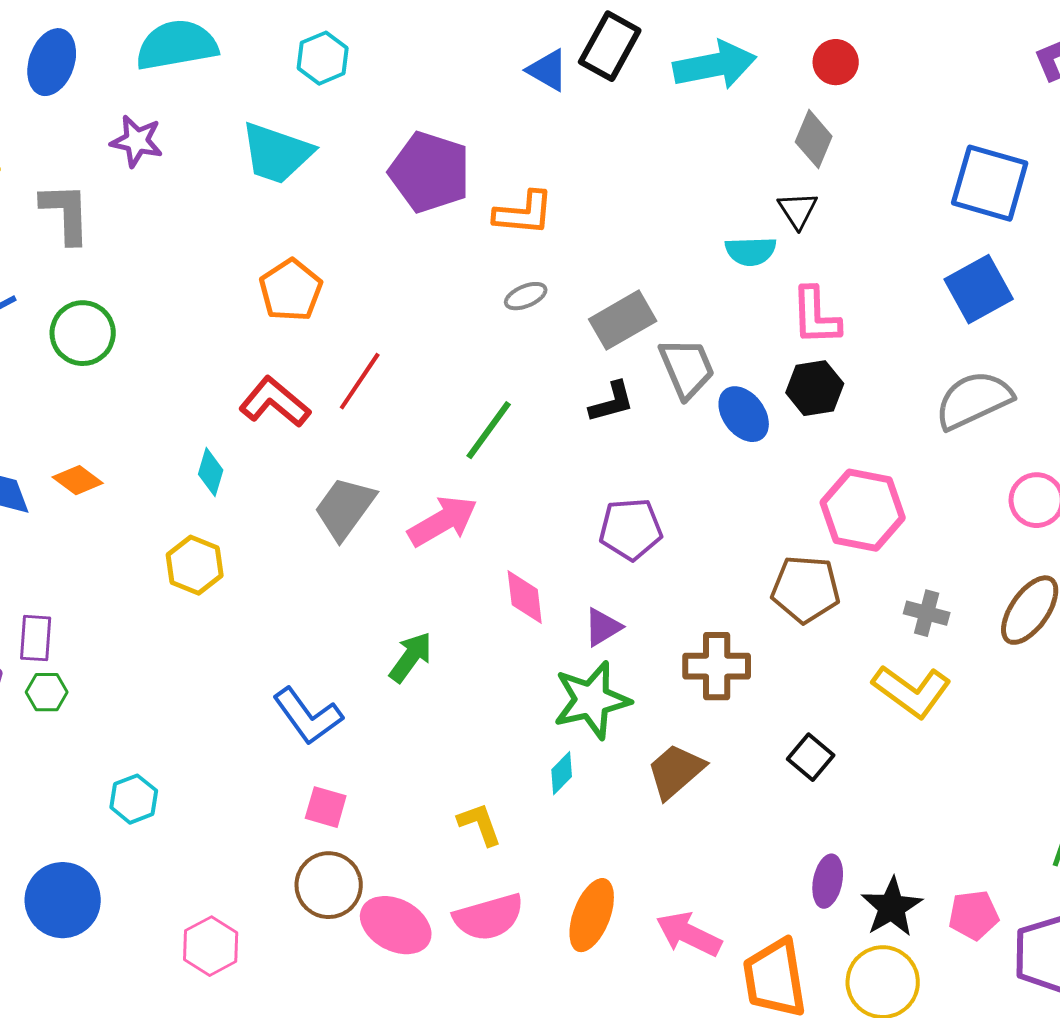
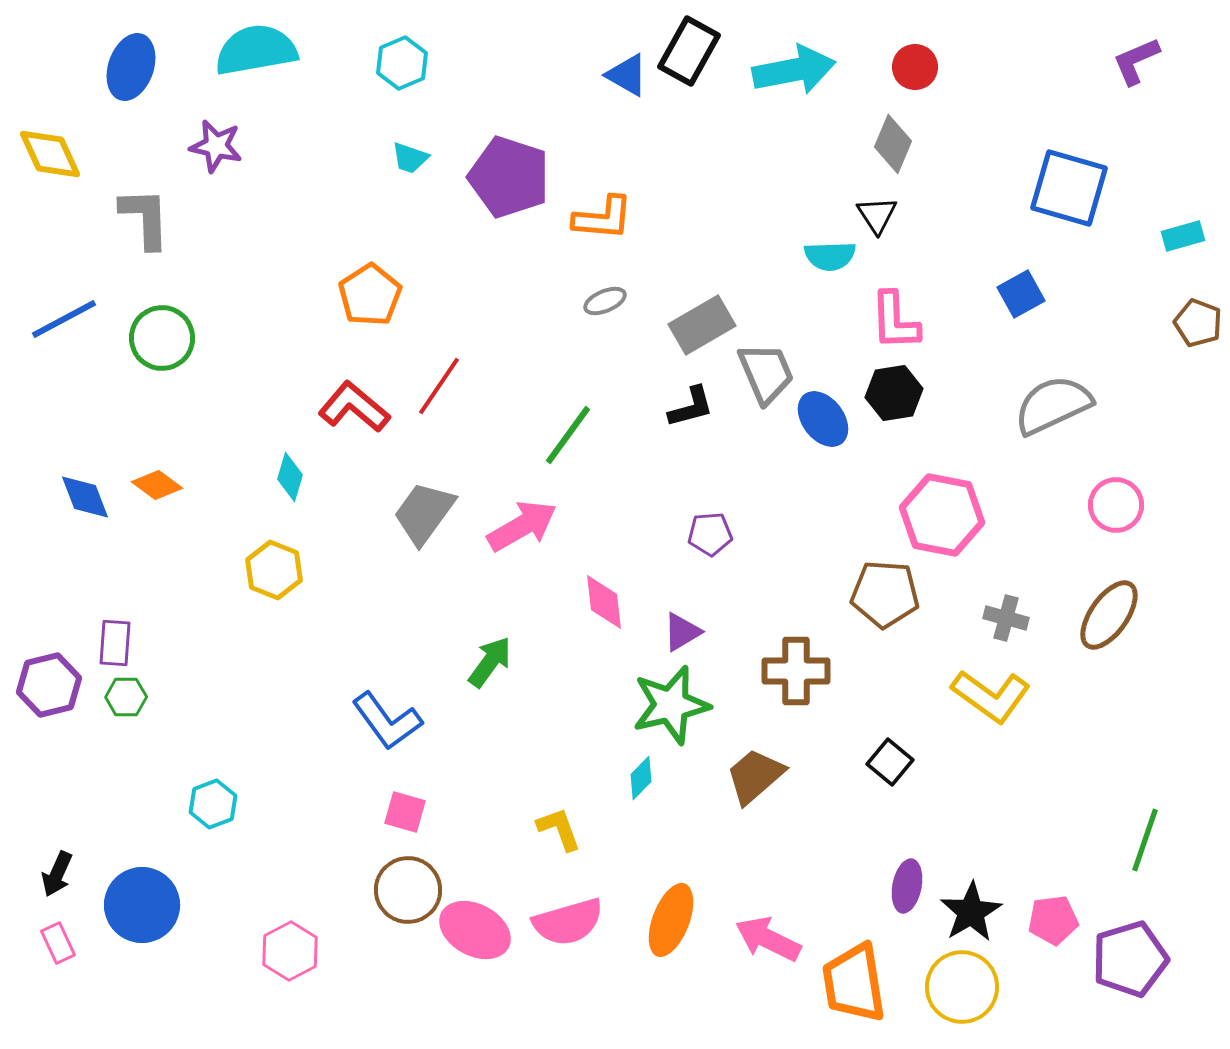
cyan trapezoid: (277, 153) -> (410, 158), moved, size x0.5
blue square: (979, 289) -> (1021, 294), moved, size x0.7
purple pentagon: (631, 529) -> (710, 534), size x0.7

